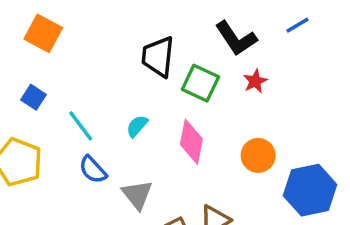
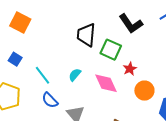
red star: (255, 81) -> (130, 69), moved
pink diamond: (191, 142) -> (106, 83), turned -35

